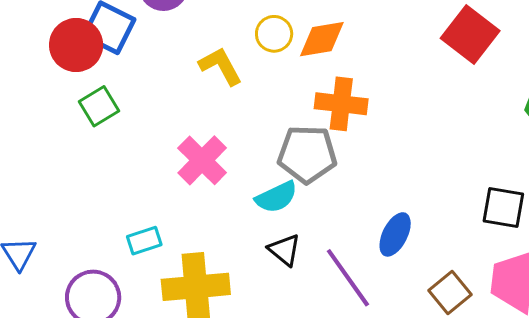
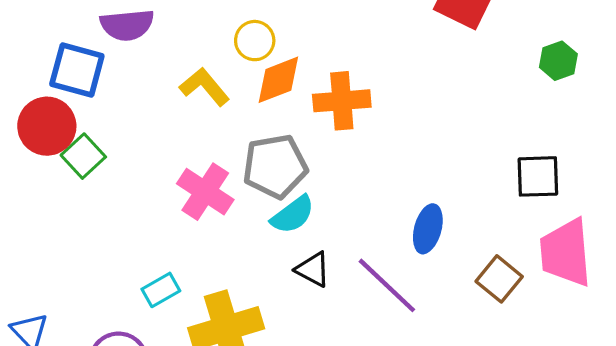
orange diamond: (322, 39) -> (278, 80), moved
red circle: (76, 45) -> (47, 126), moved
gray pentagon: (307, 154) -> (275, 166), moved

